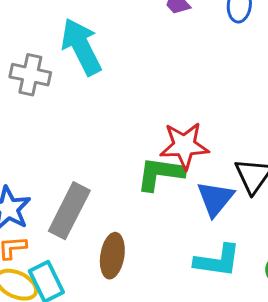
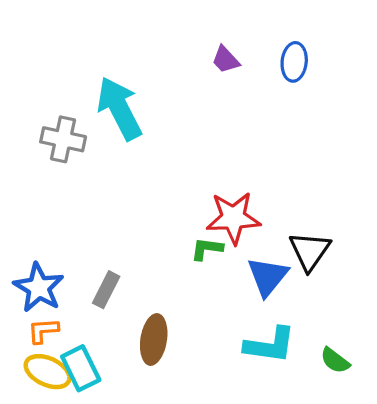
green L-shape: (160, 174) -> (207, 249), size x0.6
gray rectangle: (69, 211) -> (106, 290), size x0.6

